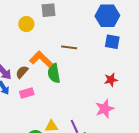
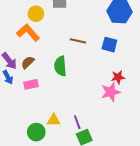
blue square: (112, 42) -> (109, 45), moved
orange L-shape: (41, 59) -> (28, 33), moved
pink star: (105, 109) -> (111, 92), moved

